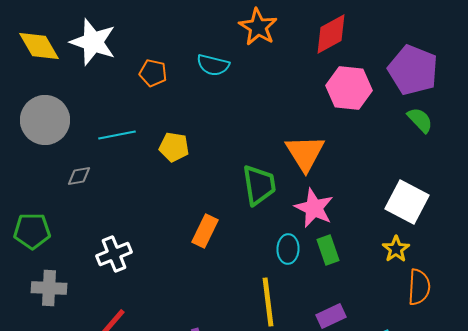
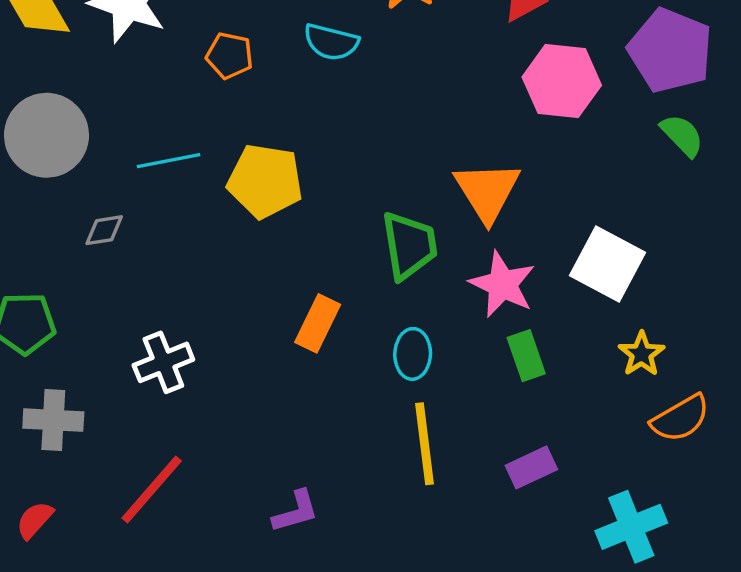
yellow pentagon: (174, 147) -> (265, 181), size x1.5
white square: (407, 202) -> (608, 264), moved
cyan ellipse: (288, 249) -> (413, 354), moved
orange semicircle: (419, 287) -> (680, 418), turned 57

